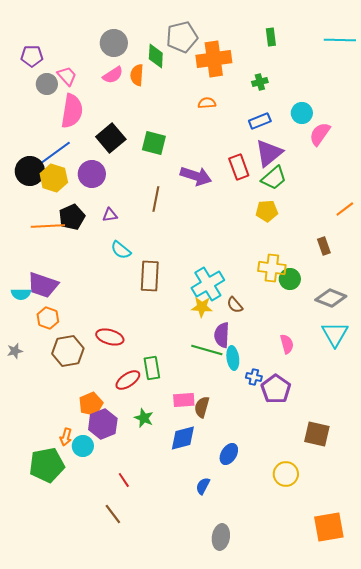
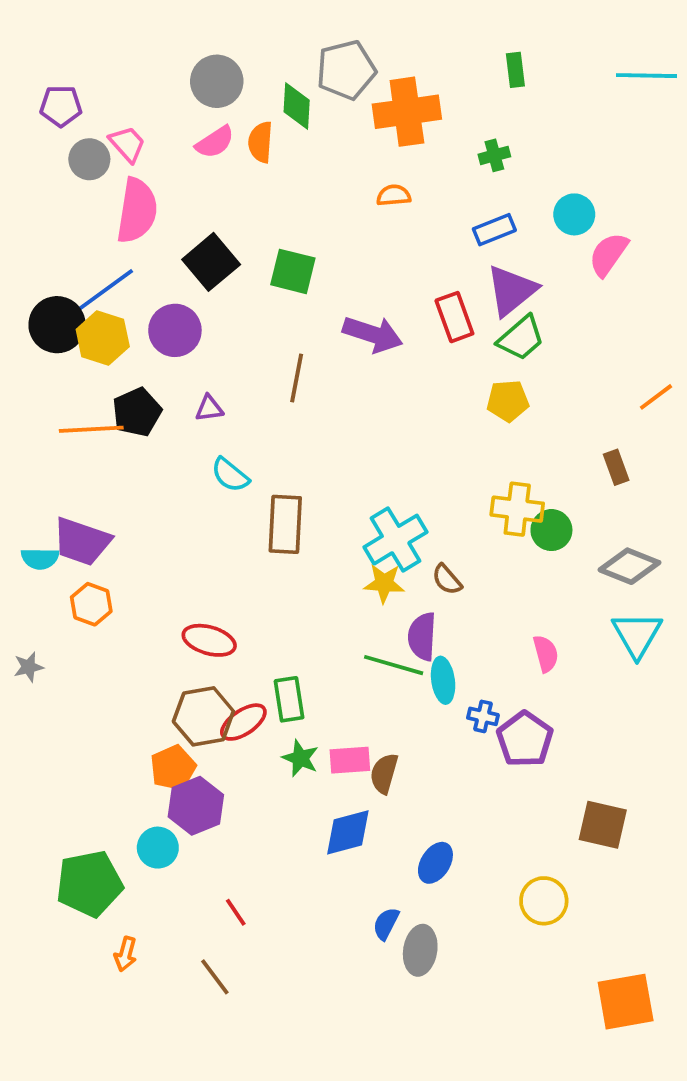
brown hexagon: (68, 351) -> (203, 716), moved
green star: (144, 418) -> (300, 758), moved
orange arrow: (66, 437) -> (125, 954), moved
gray ellipse: (221, 537) -> (420, 950), moved

